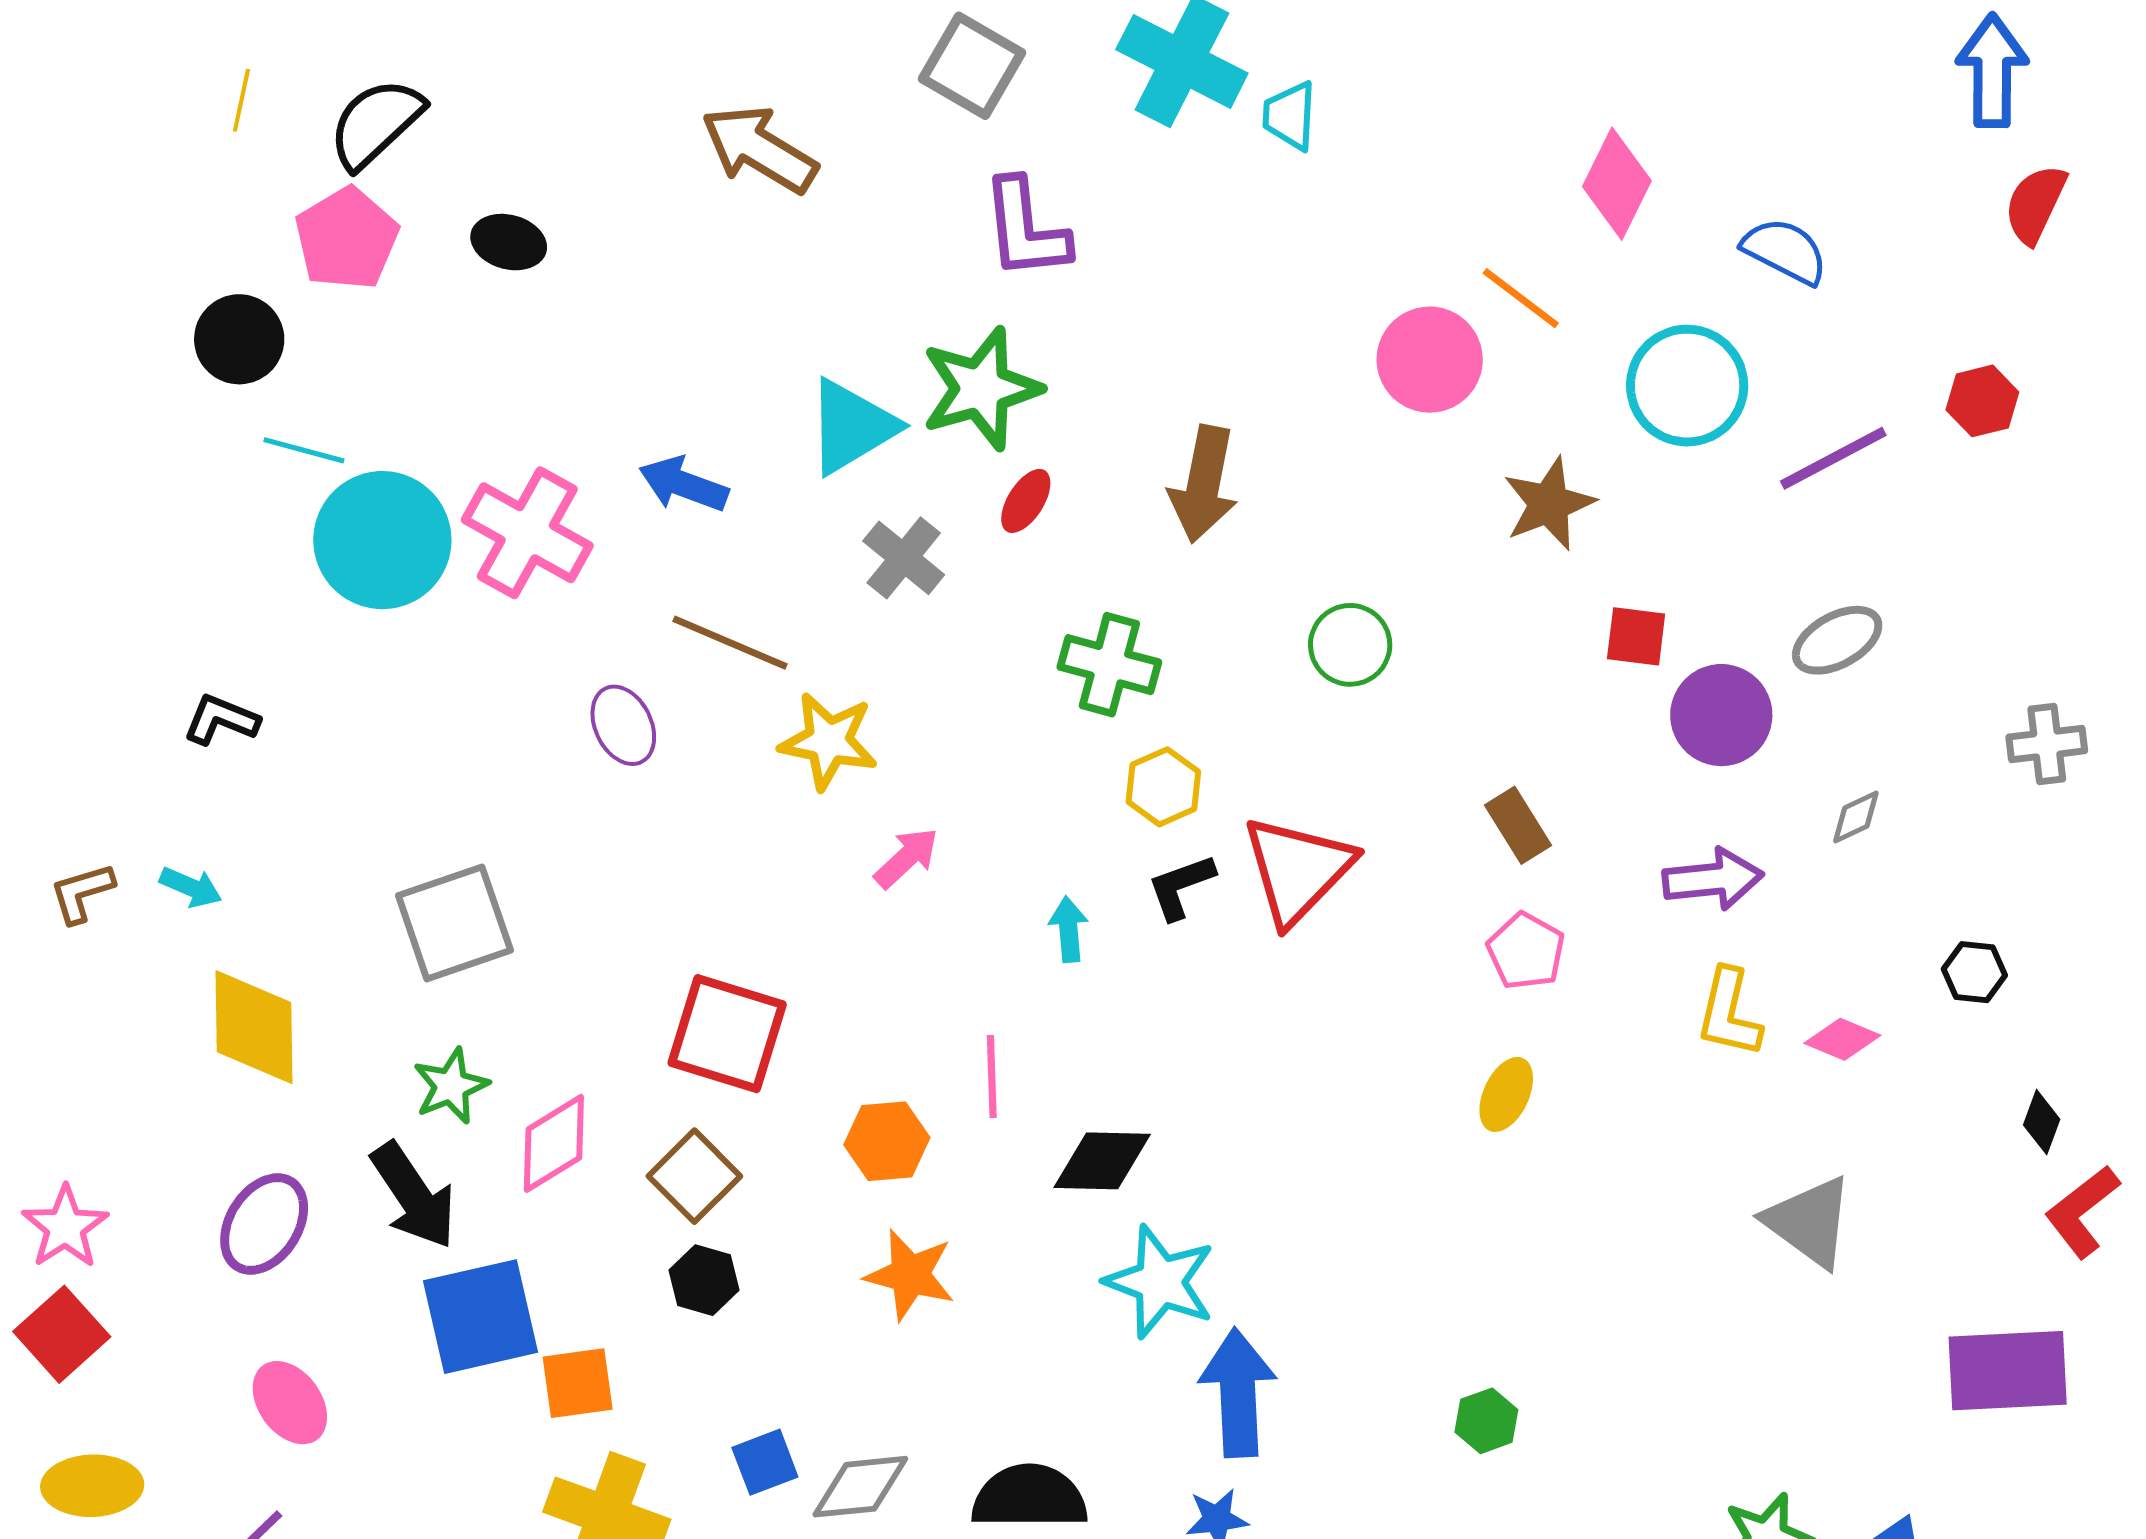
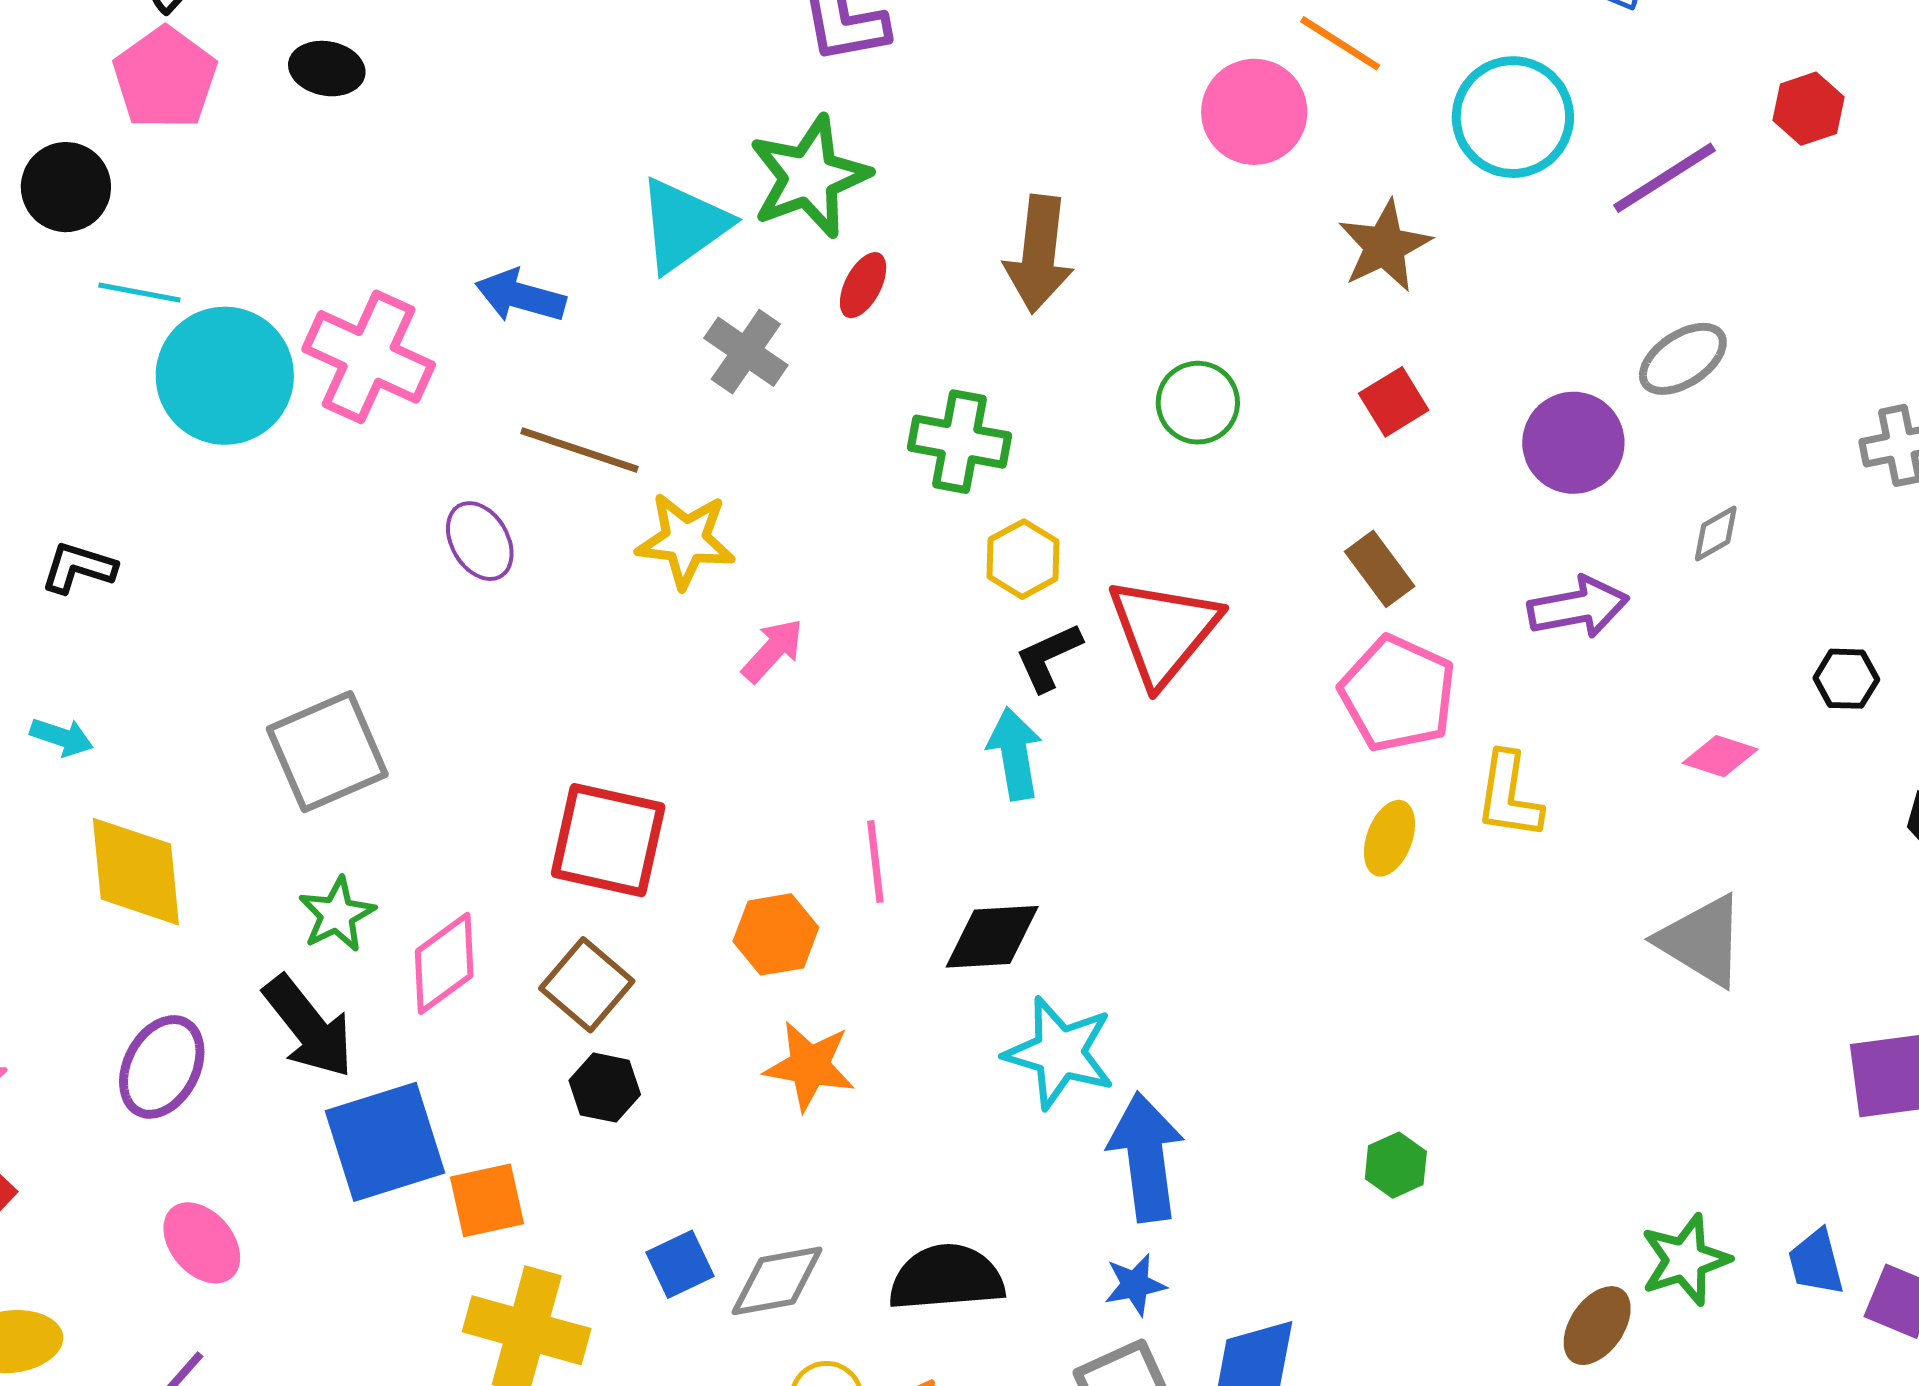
red square: (1636, 636) -> (1394, 402), moved, turned -34
cyan arrow: (1069, 929) -> (1015, 754), moved, size x1.4
pink pentagon: (1526, 951) -> (1398, 694), size x1.5
yellow L-shape: (1729, 1013) -> (1509, 796), moved

